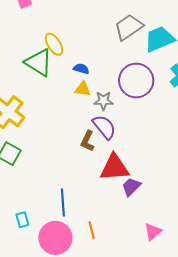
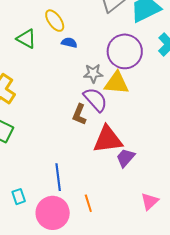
yellow ellipse: (54, 44) -> (55, 21), moved
green triangle: (39, 62) -> (26, 39), size x0.7
yellow triangle: (83, 89) -> (117, 83), moved, size x1.5

